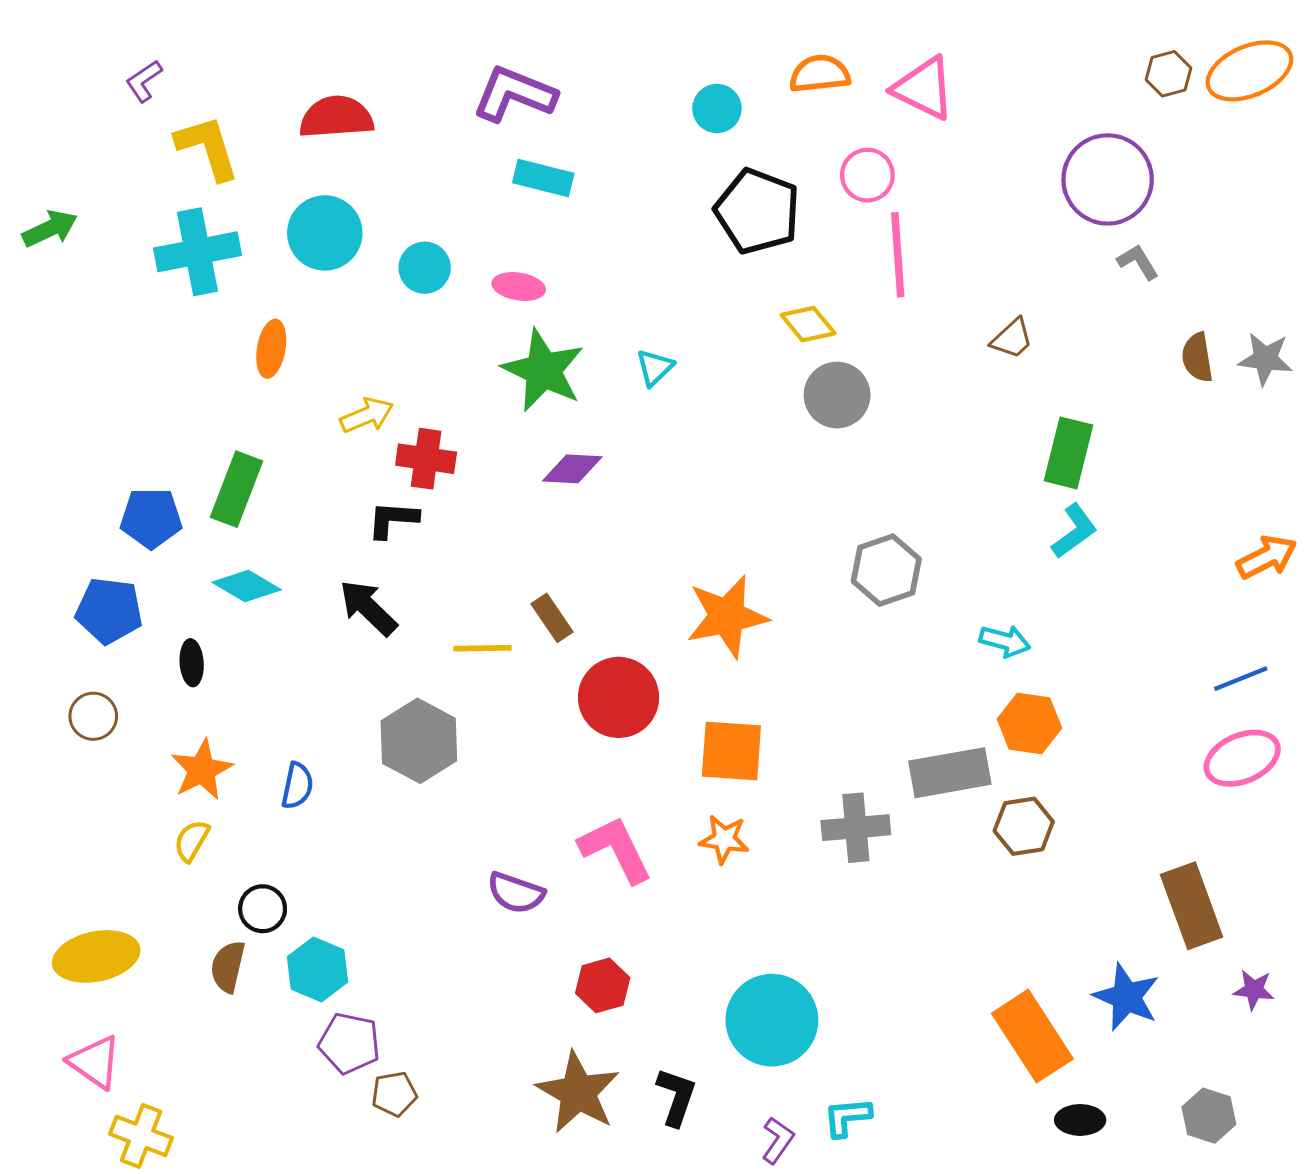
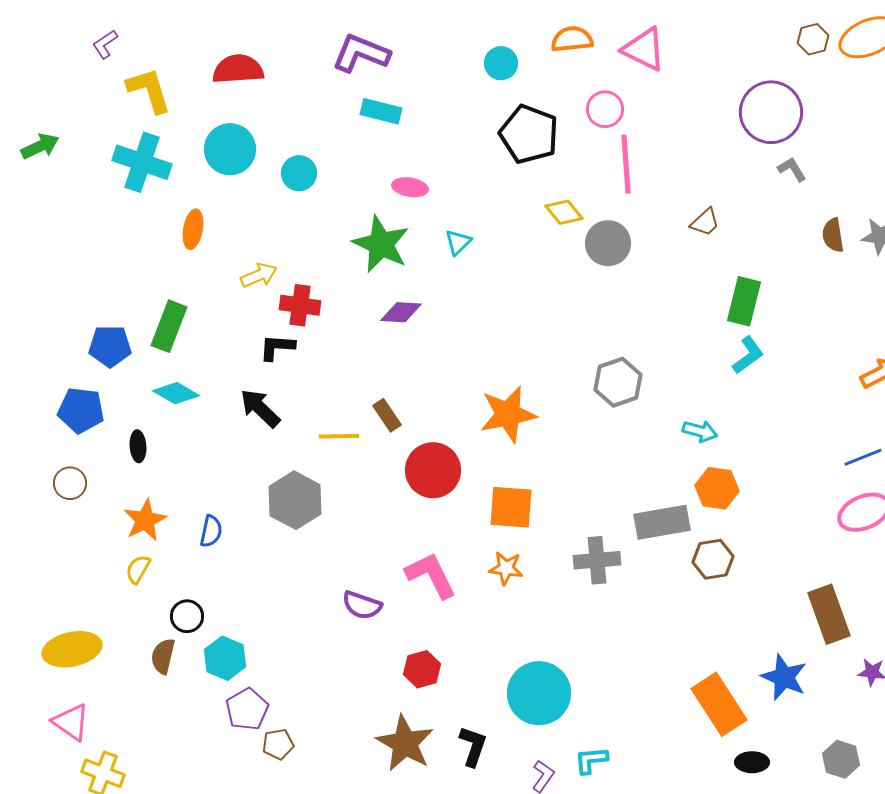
cyan cross: (197, 252) -> (142, 162), turned 30
pink ellipse: (519, 287) -> (410, 187), moved
gray circle: (837, 395) -> (608, 243), moved
purple pentagon: (349, 1043) -> (247, 709), turned 30

